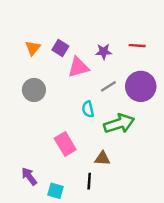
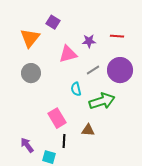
orange triangle: (33, 48) -> (30, 38), size x1.5
purple square: (60, 48) -> (53, 22), moved
black line: (89, 181) -> (64, 141), moved

